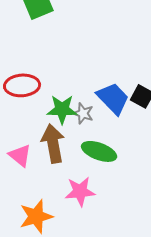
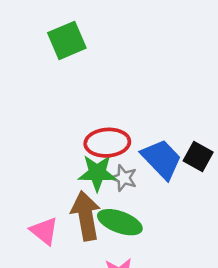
red ellipse: (22, 85) -> (107, 143), moved
green ellipse: (99, 151) -> (120, 222), moved

